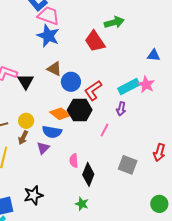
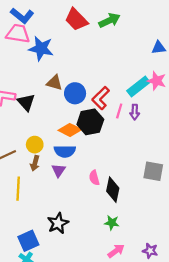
pink trapezoid: (49, 16) -> (18, 34), moved
red trapezoid: (95, 41) -> (76, 19), moved
pink line: (105, 130) -> (119, 111), moved

